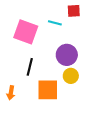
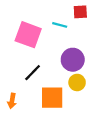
black line: (30, 67) -> (33, 73), turned 30

